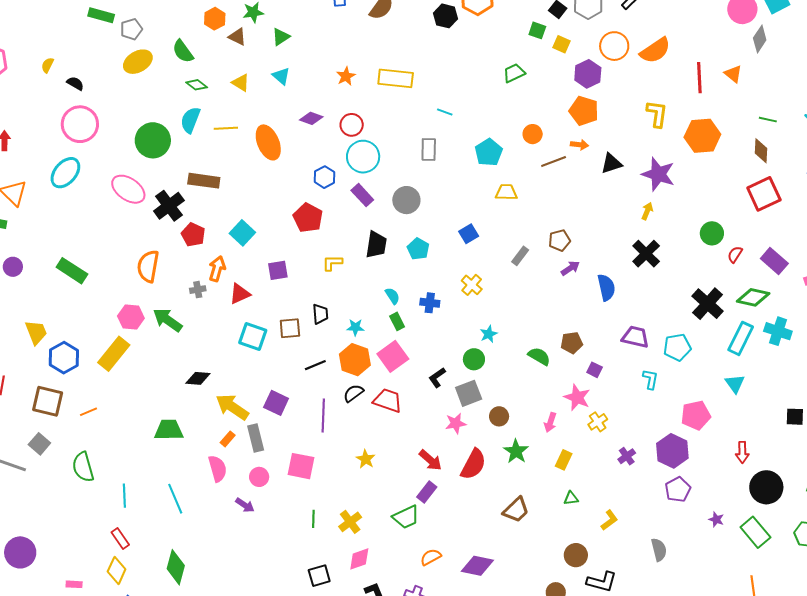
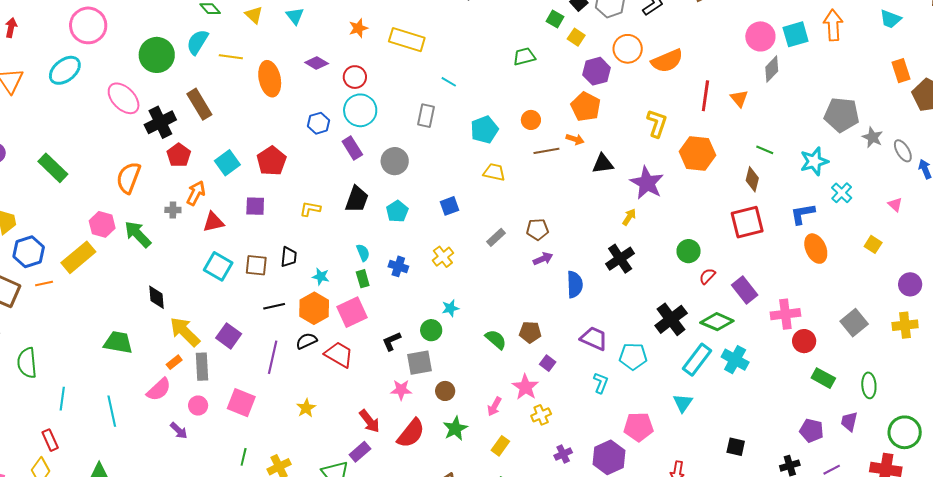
brown rectangle: (204, 181) -> (199, 104), turned 40
red pentagon: (308, 218) -> (272, 161), moved
black diamond: (198, 378) -> (156, 297), turned 70
orange line: (89, 412) -> (44, 284), moved
pink semicircle: (218, 469) -> (159, 389), turned 52

